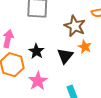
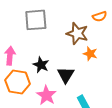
black triangle: (65, 56) -> (66, 75), moved

